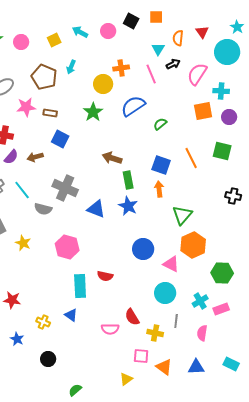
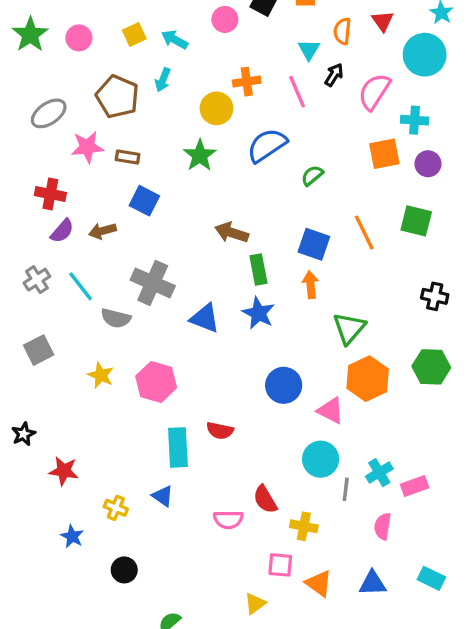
cyan arrow: (80, 32) -> (175, 40), moved
black arrow: (173, 64) -> (334, 75), turned -32
yellow star: (23, 243) -> (101, 375), moved
green hexagon: (222, 273) -> (431, 367), moved
gray line: (176, 321) -> (346, 489), moved

